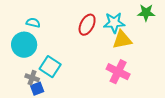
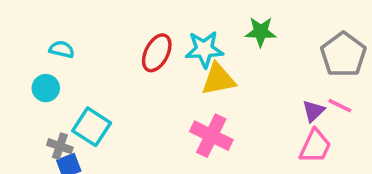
cyan circle: (24, 45) -> (46, 88), size x0.6

